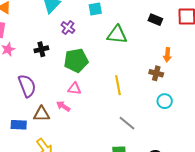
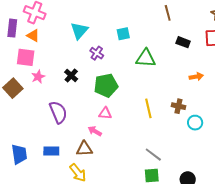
black cross: (41, 49) -> (71, 76), turned -32
orange arrow: (167, 55) -> (196, 77), turned -104
brown cross: (156, 73) -> (178, 106), moved
brown triangle: (42, 114) -> (84, 149), moved
gray line: (127, 123) -> (153, 155), moved

